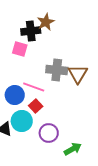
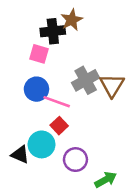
gray cross: (57, 70) -> (86, 80), turned -35
blue circle: (15, 95) -> (36, 89), moved

